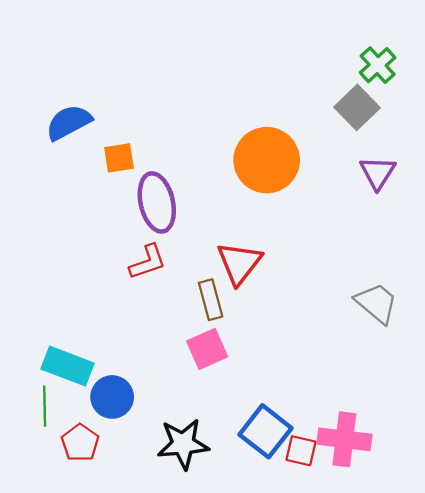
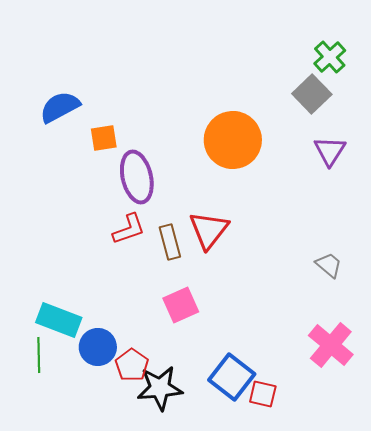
brown rectangle: (211, 300) -> (170, 242), moved
gray trapezoid: (376, 303) -> (329, 265), size x0.7
pink cross: (344, 439) -> (331, 345), moved, turned 33
red pentagon: (80, 443) -> (132, 365), moved

